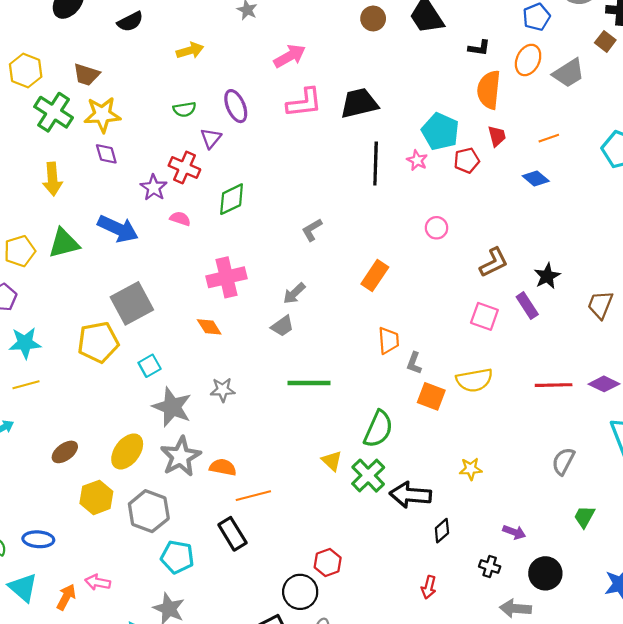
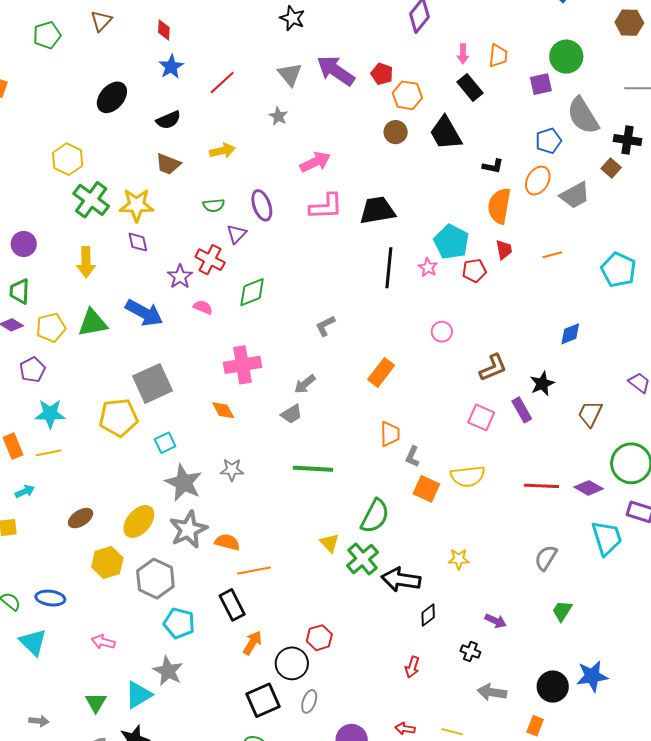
brown trapezoid: (86, 75) -> (168, 164), moved
blue diamond: (536, 178) -> (570, 334), moved, turned -65
black circle: (545, 573) -> (553, 687), moved
orange arrow: (66, 597) -> (252, 643), moved

